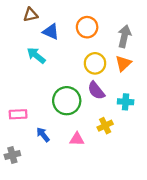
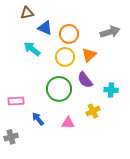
orange circle: (87, 27) -> (69, 34), moved
gray arrow: (124, 36) -> (110, 32), turned 60
yellow circle: (95, 63) -> (65, 57), moved
orange triangle: (123, 63) -> (89, 55), moved

